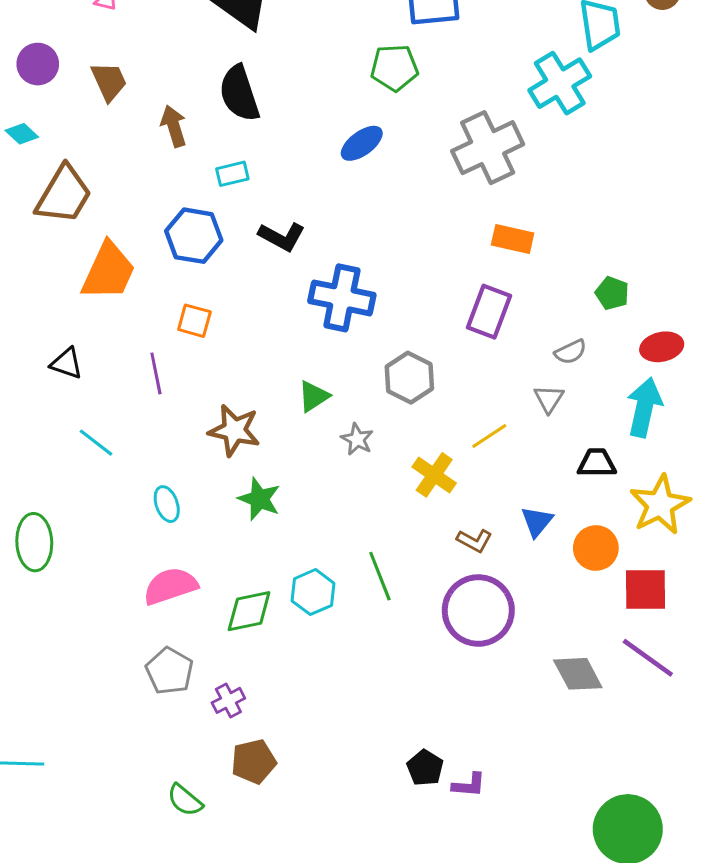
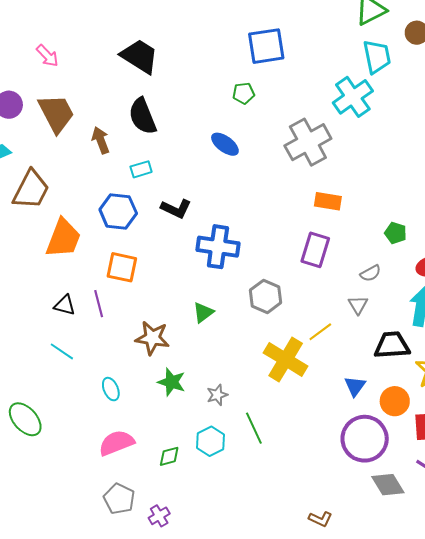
green pentagon: (394, 68) -> (244, 93), size x0.7
brown trapezoid: (109, 81) -> (56, 113), size x1.5
blue ellipse: (362, 143) -> (225, 144), turned 76
orange square: (194, 321) -> (122, 267), size x1.4
black triangle: (66, 363) -> (65, 305), moved
gray star: (357, 439) -> (217, 395), moved, turned 30
black trapezoid: (597, 463) -> (392, 345), size x1.4
yellow cross: (434, 475) -> (286, 359), size x1.5
brown L-shape: (474, 541) -> (320, 519), moved
green ellipse: (34, 542) -> (25, 419), turned -36
green diamond: (249, 611) -> (169, 456), size x0.7
purple circle: (478, 611) -> (365, 439), moved

